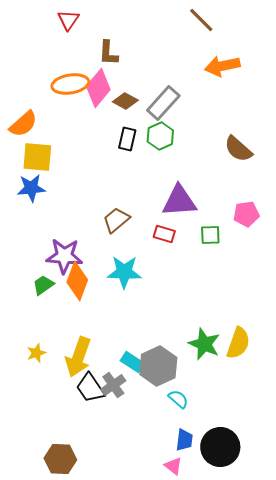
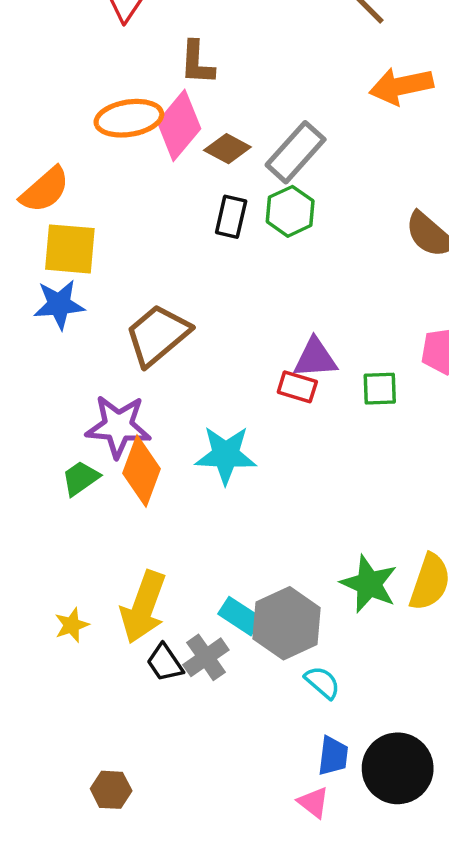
purple triangle: (179, 201) -> (315, 358), moved, size x0.7
brown trapezoid: (116, 220) -> (158, 335), moved, size x1.4
yellow star: (36, 353) -> (72, 625), moved
black trapezoid: (90, 388) -> (165, 663), size x0.7
brown hexagon: (60, 459) -> (111, 790), size x0.7

